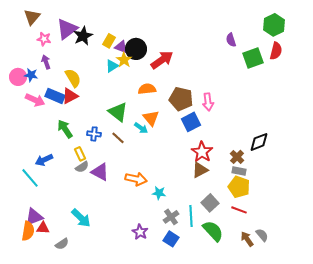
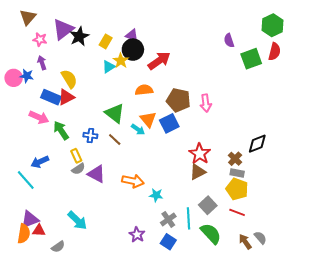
purple triangle: (121, 47) -> (132, 35), moved
pink arrow: (35, 100) -> (39, 117), moved
blue square: (191, 122) -> (169, 123), moved

